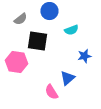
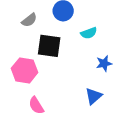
blue triangle: (67, 78) -> (94, 96), moved
pink semicircle: (51, 92) -> (36, 105), moved

